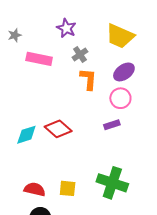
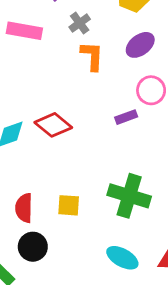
pink circle: (120, 98) -> (151, 90), moved
red semicircle: (35, 189) -> (24, 208), turned -100

